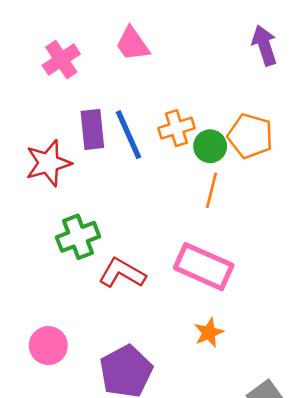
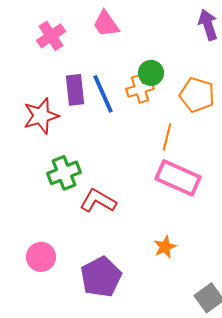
green circle: (210, 146) -> (151, 73), moved
pink rectangle: (204, 267) -> (178, 178), moved

